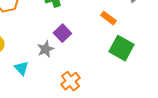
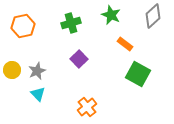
gray star: (45, 49) -> (37, 71), moved

